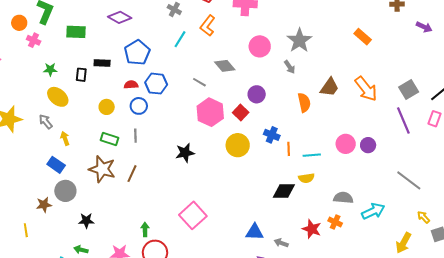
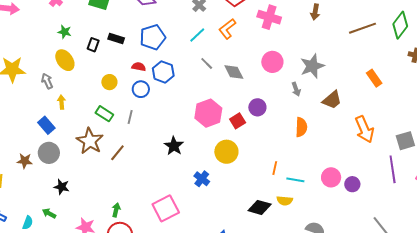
gray line: (199, 82) -> (207, 63), moved
brown trapezoid: (330, 87) -> (332, 100), moved
blue cross: (272, 135) -> (202, 179), moved
black star: (185, 153) -> (174, 146), turned 30

